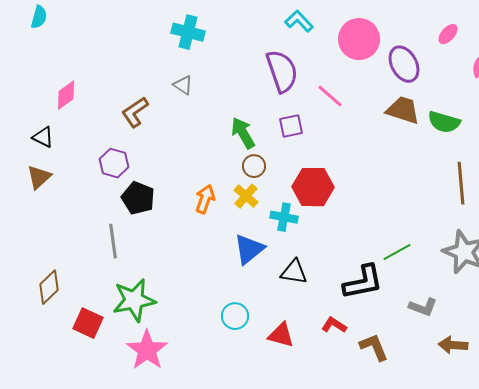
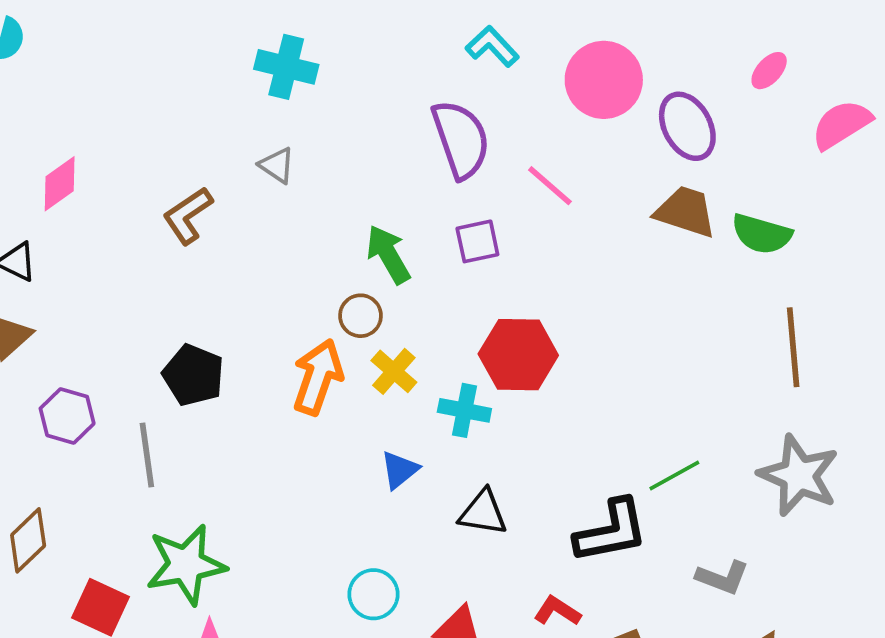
purple hexagon: (114, 163) -> (67, 416), moved
brown circle: (254, 166) -> (360, 316), moved
orange arrow: (205, 199) -> (318, 377), size x1.4
blue triangle: (249, 249) -> (399, 470), size x0.7

